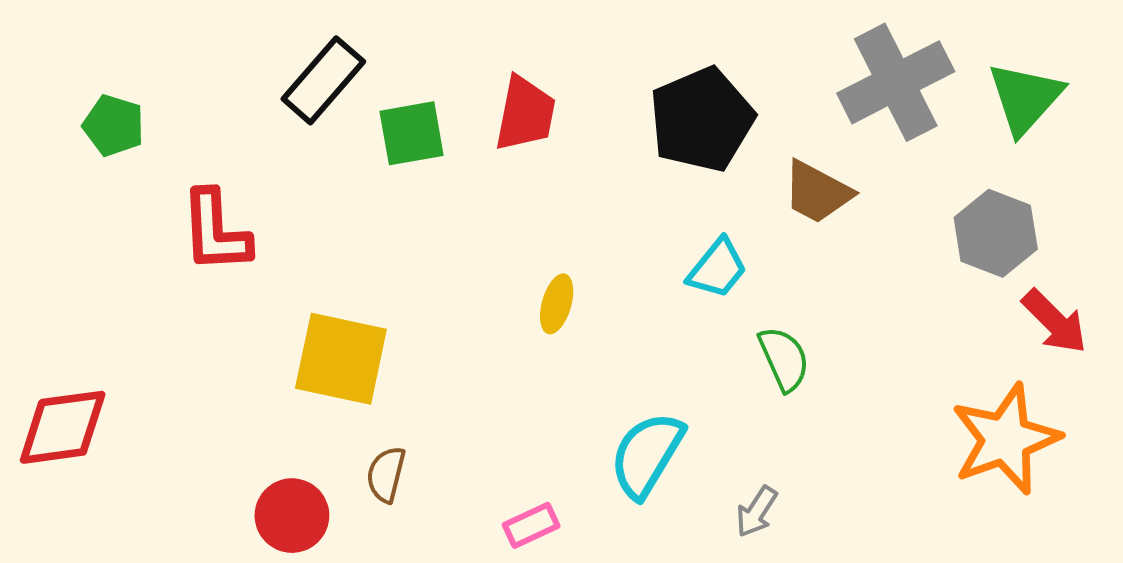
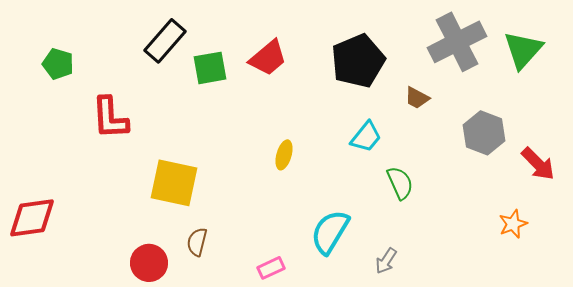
red trapezoid: (525, 114) -> (268, 58), turned 39
brown trapezoid: (817, 192) -> (417, 98), size x0.7
gray hexagon: (996, 233) -> (484, 133), moved
orange star: (1006, 439) -> (513, 224), size x0.5

